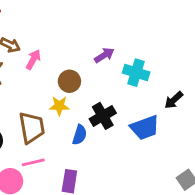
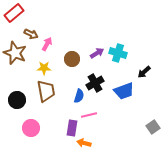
purple arrow: (104, 55) -> (97, 53), moved
yellow star: (59, 106) -> (44, 68), moved
pink line: (33, 162) -> (89, 115), moved

